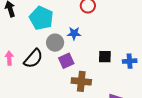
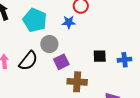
blue star: (74, 33) -> (69, 22), moved

